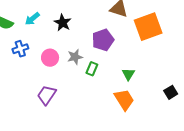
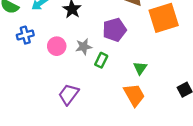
purple trapezoid: (47, 95) -> (69, 94), moved

